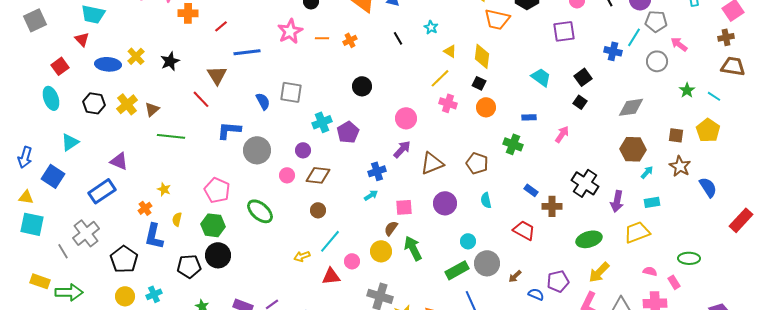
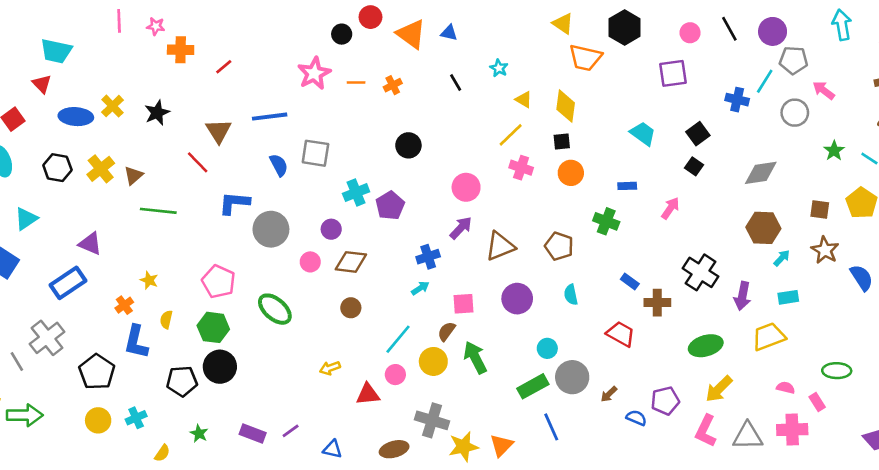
blue line: (247, 52) -> (270, 117), moved
black square: (479, 83) -> (562, 141), turned -32
cyan line: (330, 241) -> (398, 339), moved

